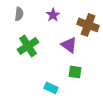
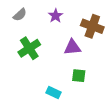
gray semicircle: (19, 14) -> (20, 15), turned 40
purple triangle: (69, 45) -> (72, 47), turned -42

